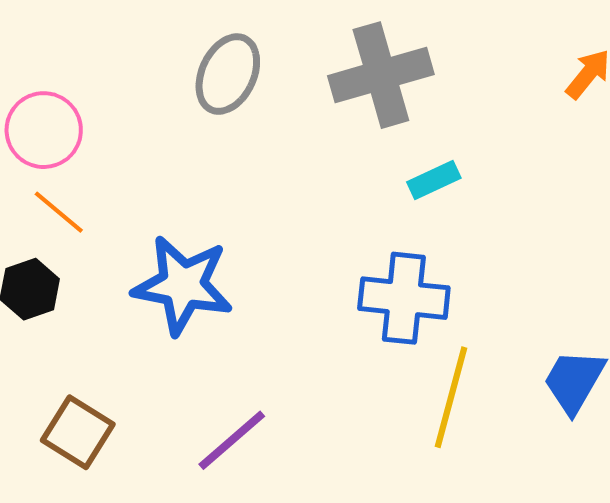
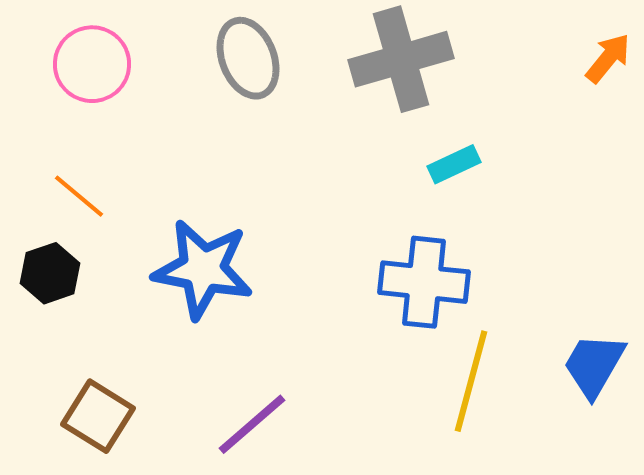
gray ellipse: (228, 74) -> (248, 58), turned -46
pink circle: (44, 130) -> (92, 64), moved

